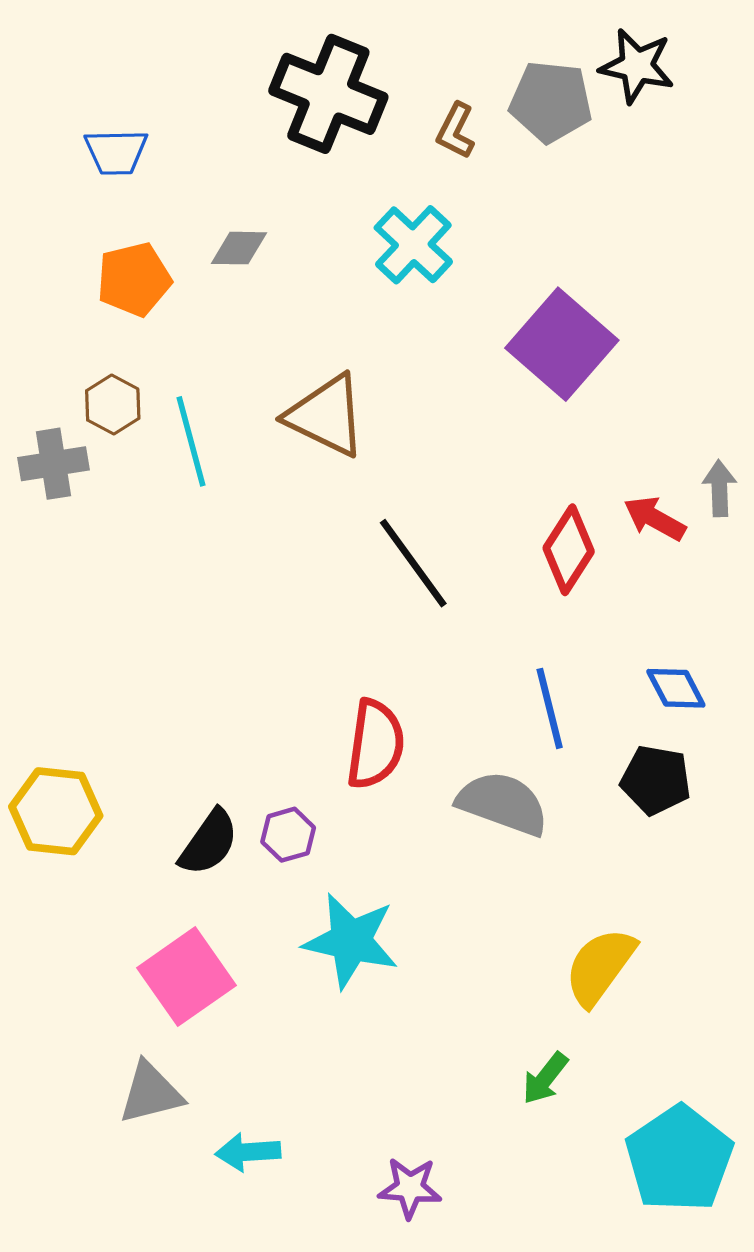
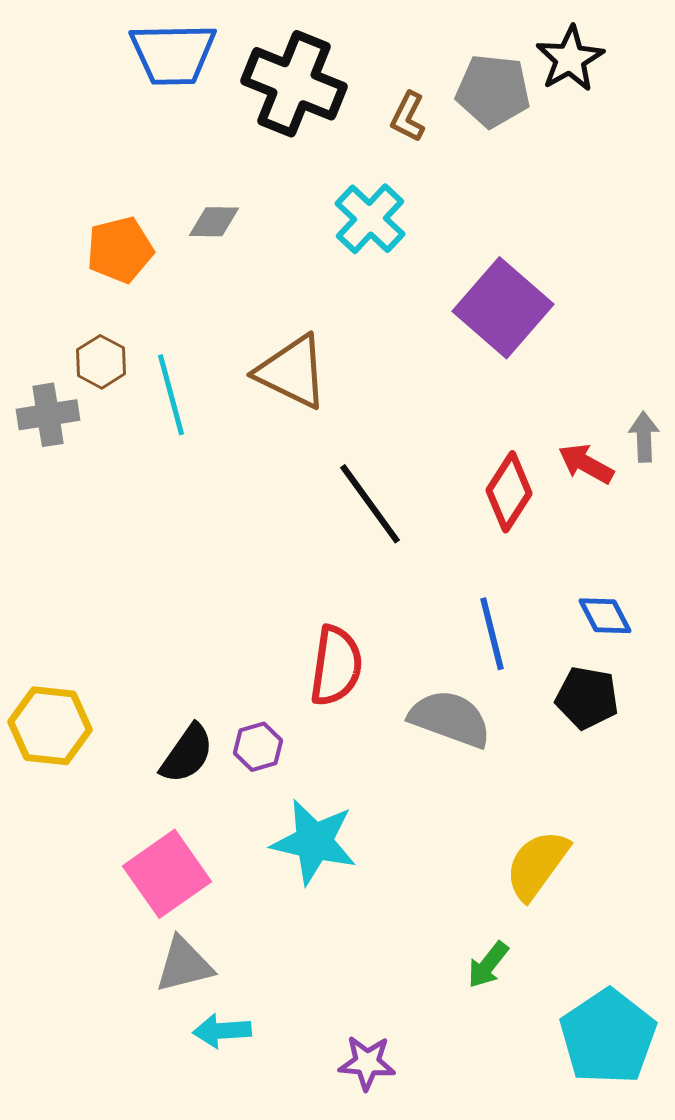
black star: (637, 66) -> (570, 59), turned 30
blue trapezoid: (116, 152) -> (173, 54), moved, size x1.5
gray triangle: (151, 1093) -> (184, 965), moved

